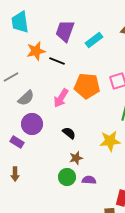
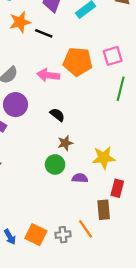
pink arrow: (61, 98) -> (48, 75), turned 66
yellow star: (110, 141) -> (104, 158), moved
purple semicircle: (89, 180) -> (80, 178), moved

